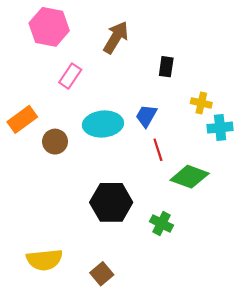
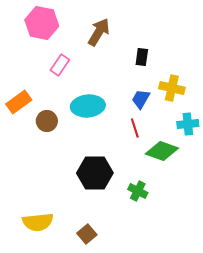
yellow cross: (201, 103) -> (172, 88), size x1.4
blue trapezoid: (146, 116) -> (141, 99), moved
cyan cross: (220, 128) -> (188, 124), moved

